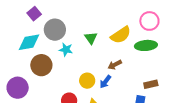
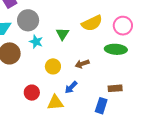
yellow semicircle: (121, 35) -> (92, 23), moved
yellow circle: (87, 81) -> (53, 66), moved
blue arrow: (105, 82) -> (71, 87), moved

